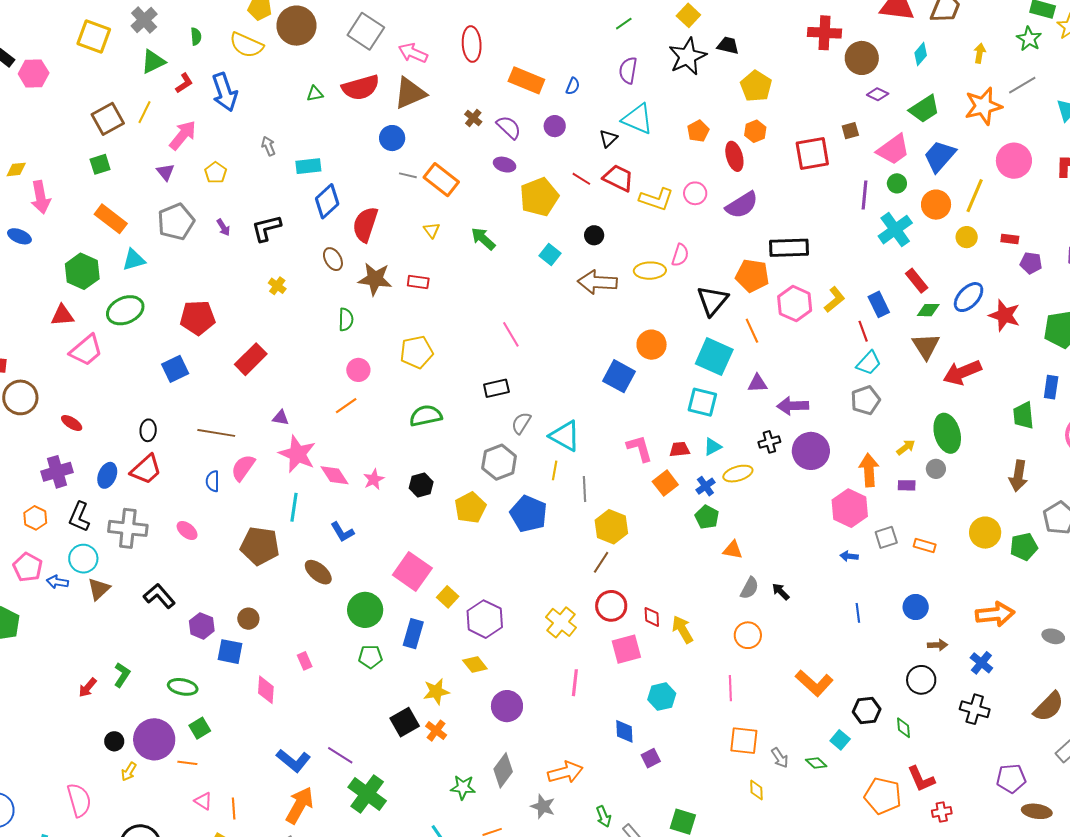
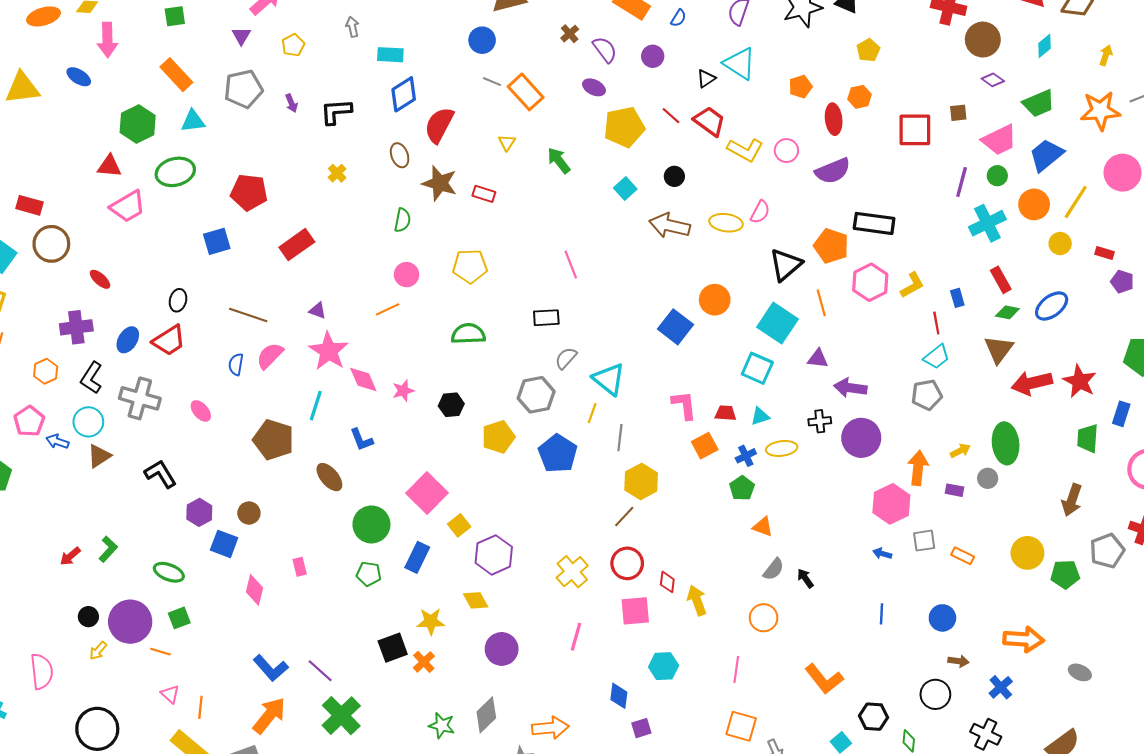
yellow pentagon: (756, 86) -> (868, 50), size x0.7
blue rectangle: (879, 304) -> (957, 298), size x0.7
red star: (1004, 315) -> (1080, 381), moved

